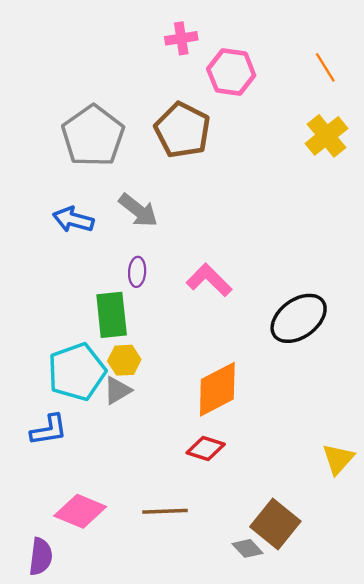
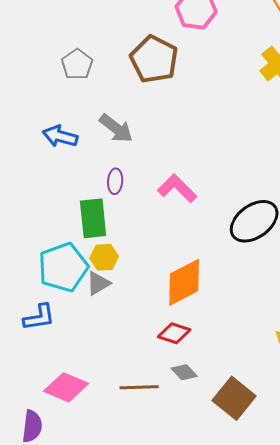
gray pentagon: (93, 136) -> (77, 64), size x0.6
gray diamond: (247, 548) -> (184, 372), moved

